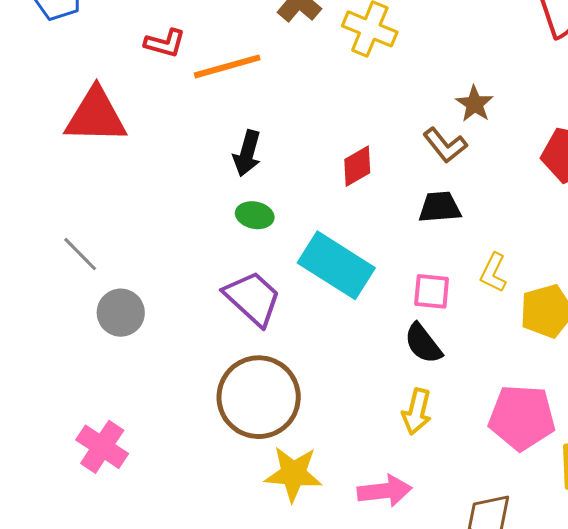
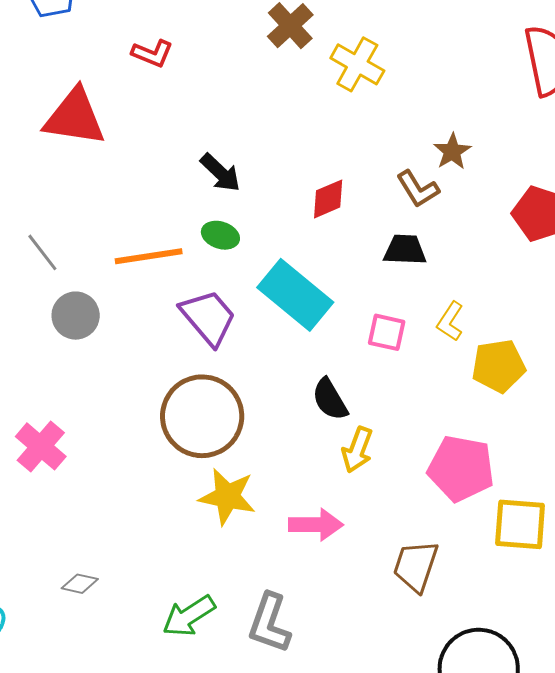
orange line: (227, 66) -> (149, 256), moved
black arrow: (247, 153) -> (220, 173), turned -69
black semicircle: (423, 343) -> (330, 399), moved

